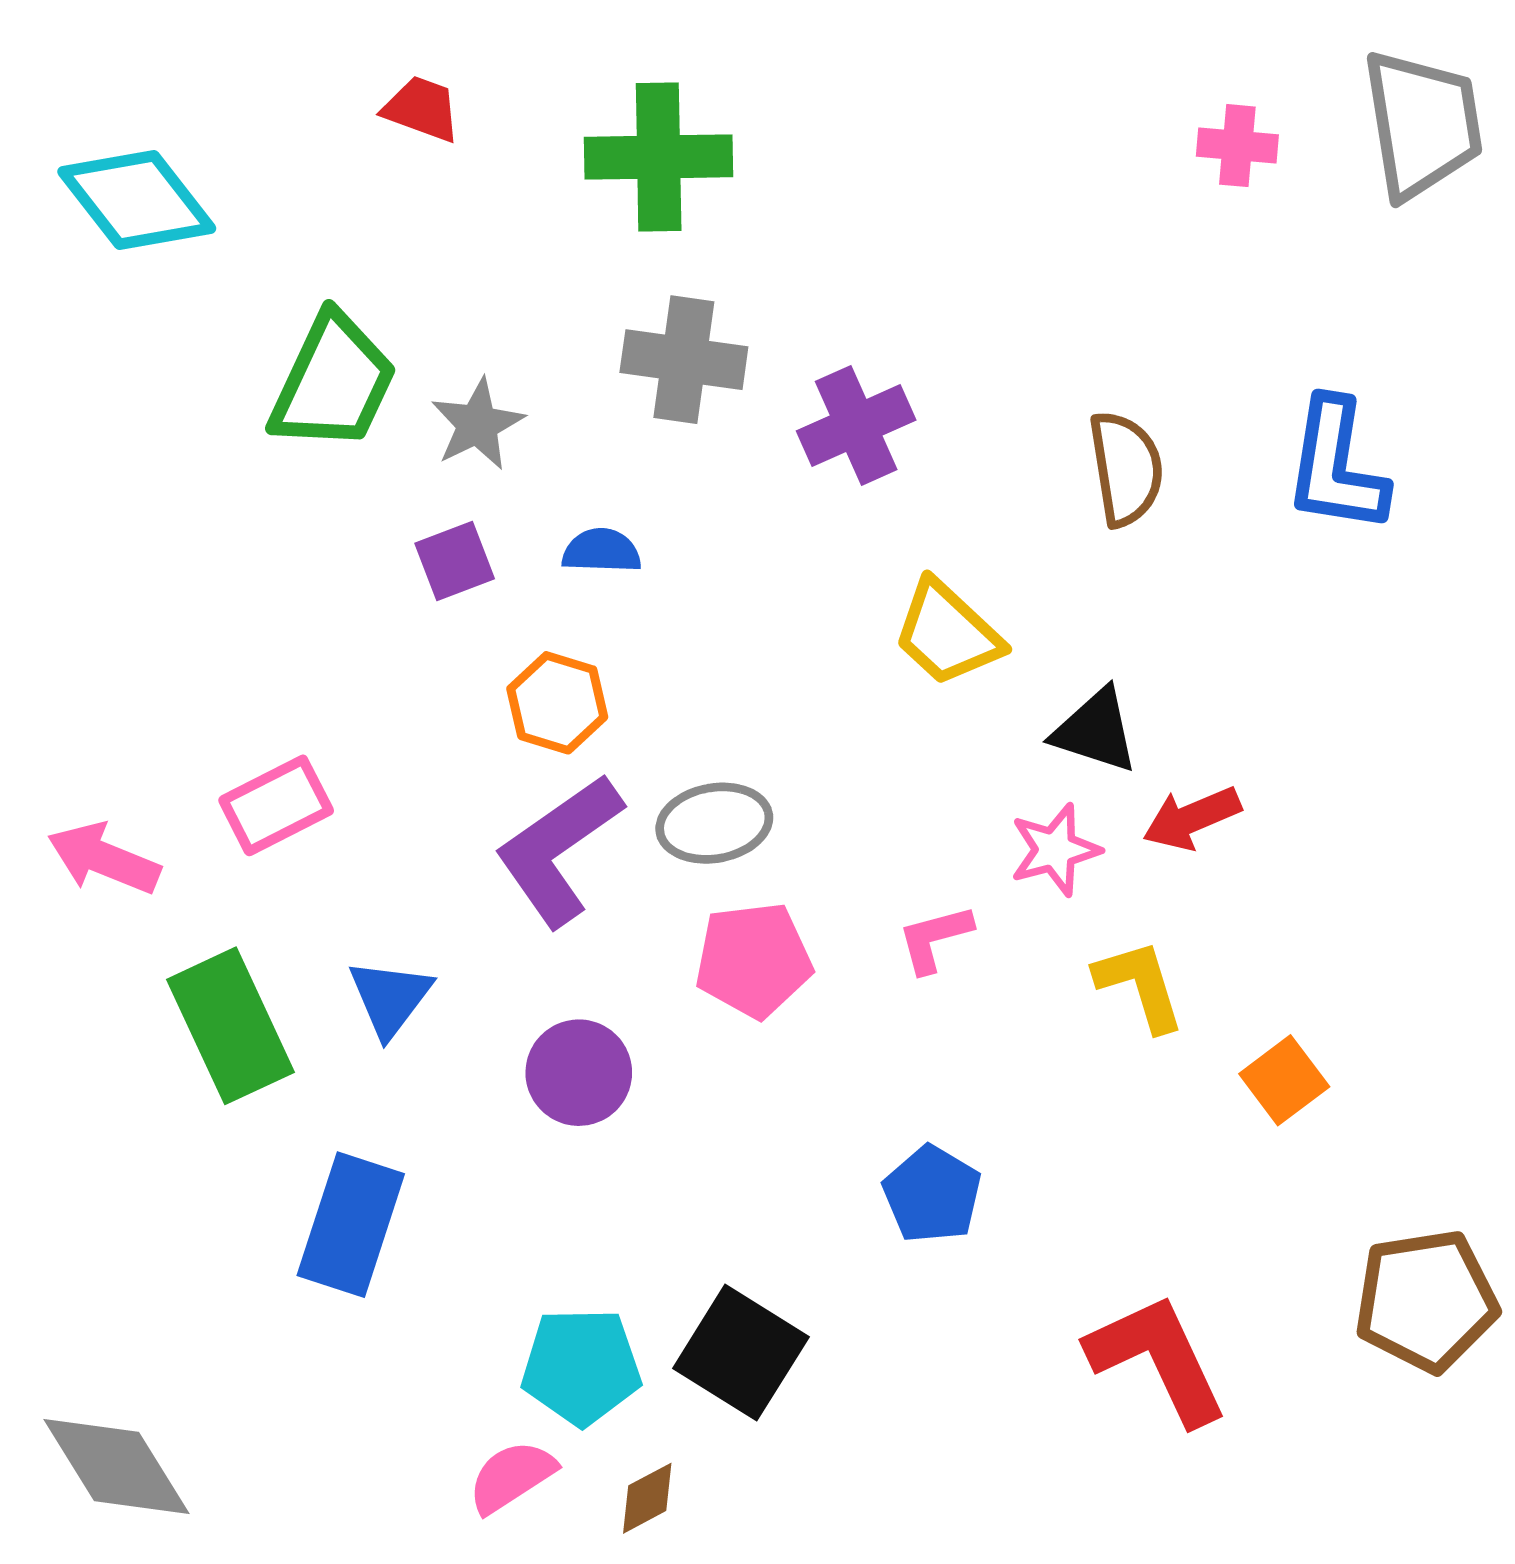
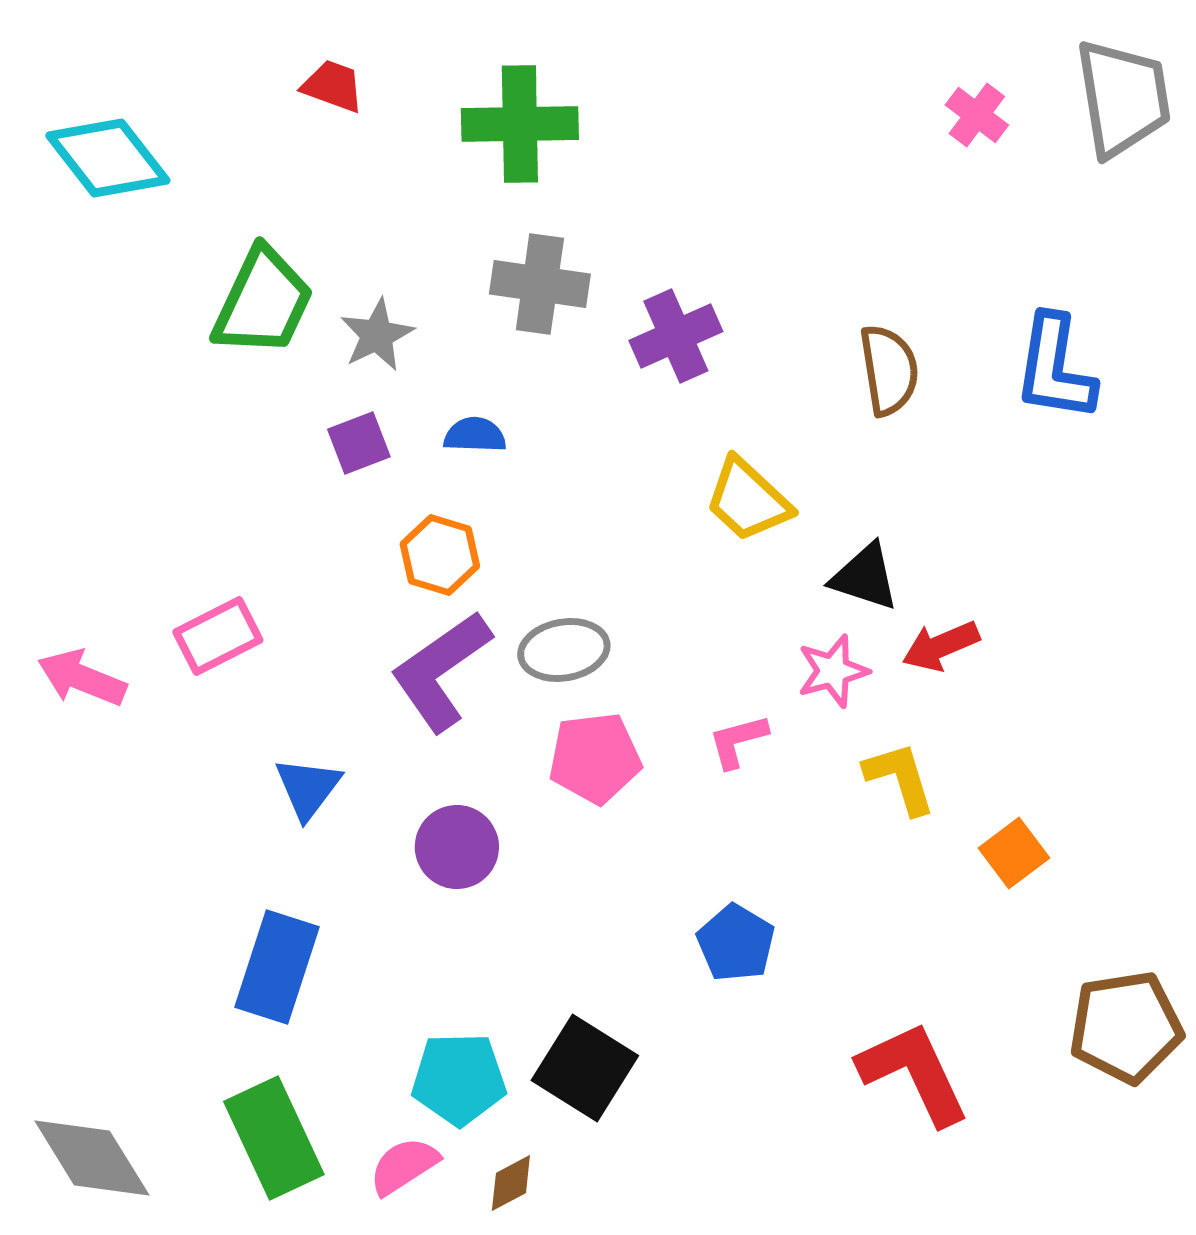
pink cross: (1237, 146) -> (977, 115), turned 32
green rectangle: (230, 1026) -> (274, 1138), moved

